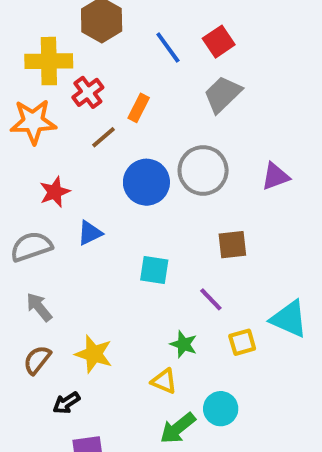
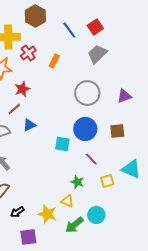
brown line: (103, 137) -> (14, 109), moved
blue circle: (146, 182) -> (85, 129), moved
red star: (55, 192) -> (22, 89), moved
brown square: (232, 245) -> (117, 131), moved
yellow star: (94, 354) -> (47, 214), moved

